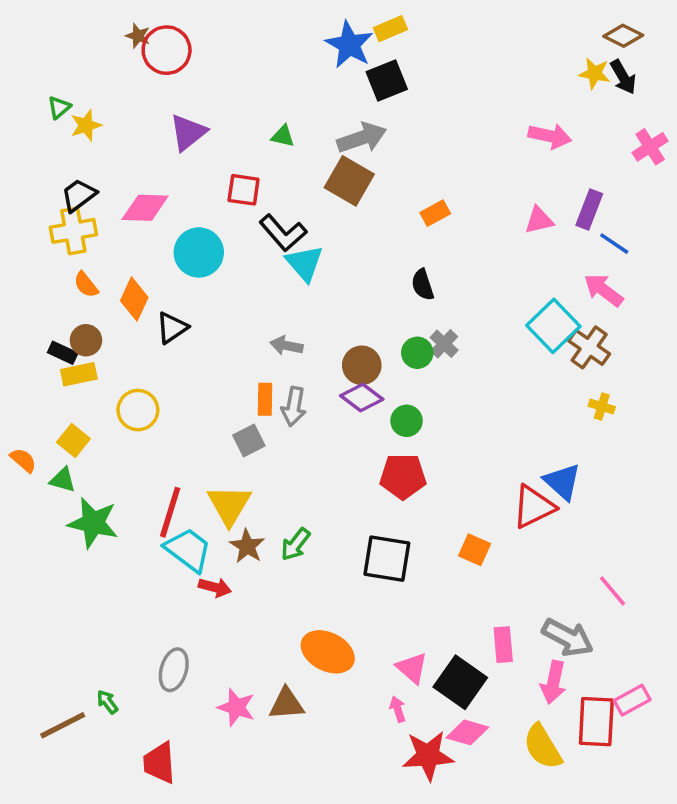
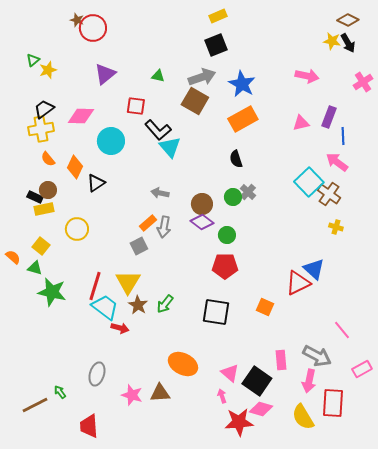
blue star: (349, 45) -> (242, 84), moved
orange rectangle: (435, 213) -> (243, 119), size x1.8
blue line: (614, 244) -> (343, 136), turned 54
orange rectangle: (265, 399) -> (148, 223), turned 48
pink rectangle: (632, 700) -> (362, 369), moved

